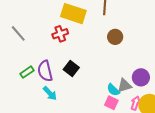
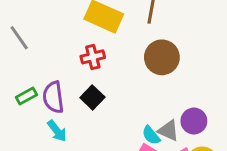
red cross: (60, 34) -> (93, 57), moved
brown circle: (115, 37) -> (162, 57), size x1.5
gray triangle: (124, 85) -> (168, 131), turned 35

